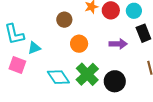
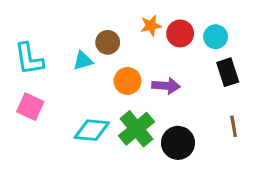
purple arrow: (118, 44) -> (166, 86), moved
cyan triangle: (34, 48) -> (83, 61), moved
cyan diamond: (58, 77) -> (92, 130), turned -55

